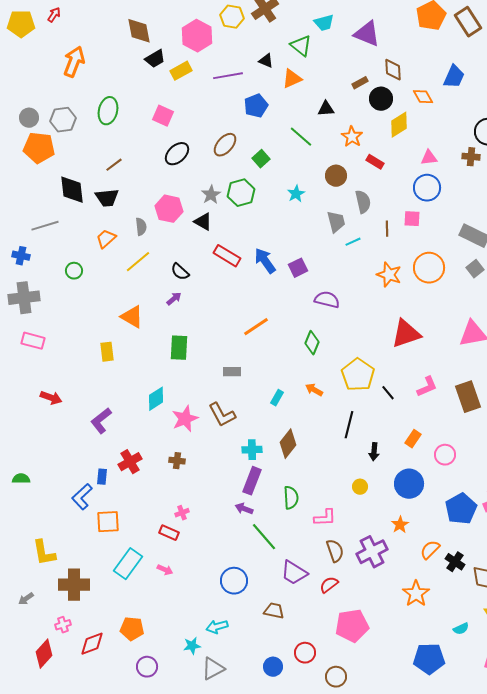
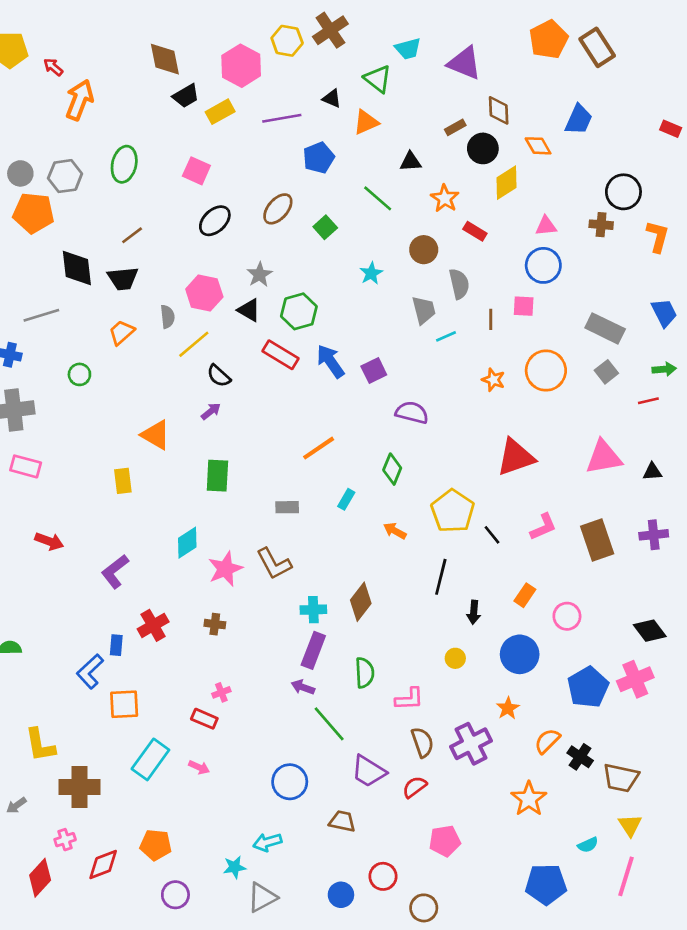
red arrow: (54, 15) -> (53, 67), moved, turned -84
green hexagon: (241, 193) -> (299, 311), moved
yellow line: (138, 262) -> (194, 344), moved
orange star: (389, 275) -> (493, 380), size x0.7
cyan rectangle: (277, 398) -> (346, 499), moved
pink pentagon: (352, 626) -> (445, 841), size x0.7

